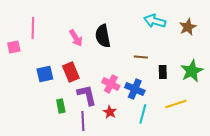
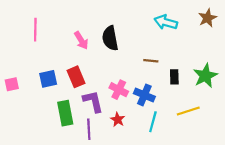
brown star: (188, 27) -> (208, 18), moved
pink square: (14, 47) -> (12, 84), moved
green rectangle: (61, 106) -> (65, 113), size x1.6

